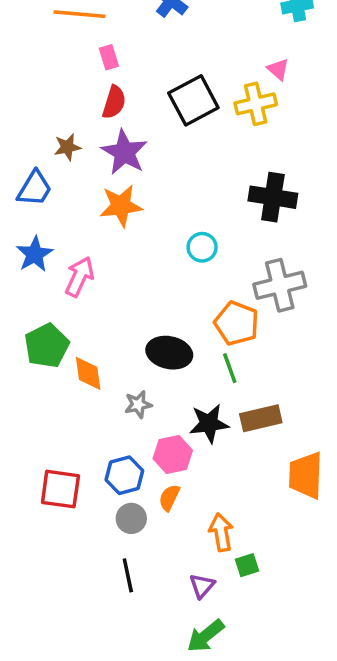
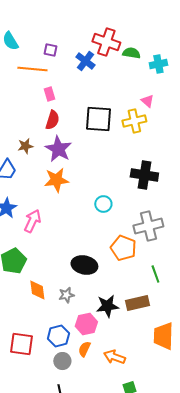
black square: (193, 100) -> (98, 119), turned 32
green line: (230, 368) -> (155, 274), moved
orange diamond: (88, 373) -> (37, 290), moved
orange arrow: (221, 532) -> (114, 357), moved, turned -60

